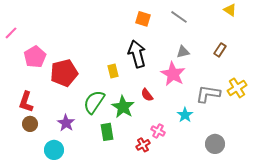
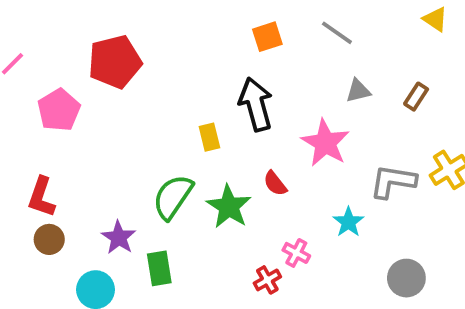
orange square: (143, 19) -> (267, 37), turned -35
gray triangle: (183, 52) -> (358, 91), moved
red pentagon: (64, 73) -> (115, 62), moved
green rectangle: (107, 132) -> (159, 268), moved

